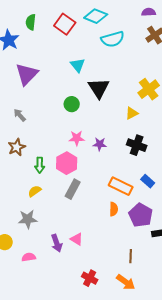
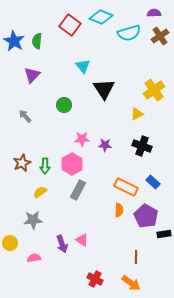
green semicircle: (31, 22) -> (37, 41), moved
cyan semicircle: (113, 39) -> (129, 33), moved
purple triangle: (27, 74) -> (32, 75), size x0.7
green circle: (72, 104) -> (64, 105), moved
brown star: (17, 147) -> (22, 163), moved

